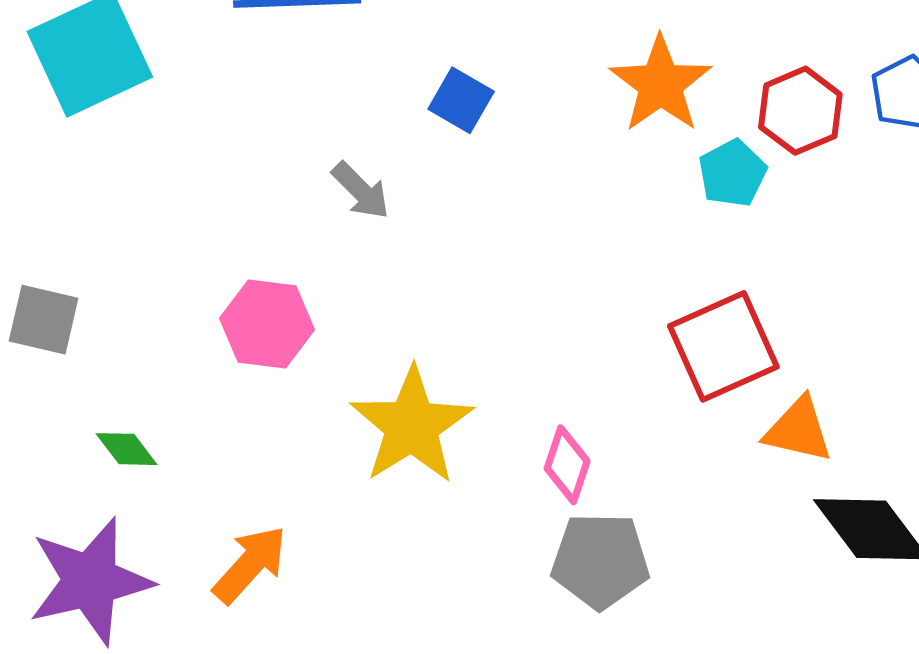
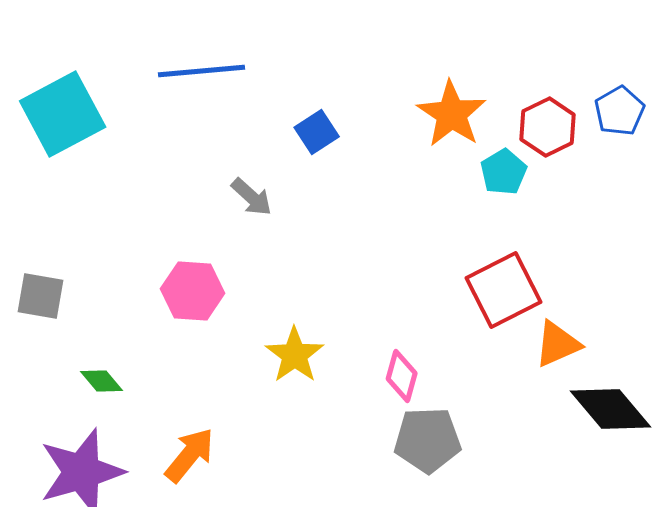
blue square: (461, 100) -> (317, 132), turned 30
yellow star: (412, 426) -> (295, 355), size x0.7
orange triangle: (798, 430) -> (558, 344), turned -34

